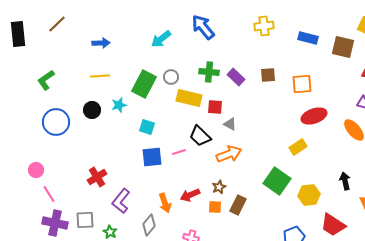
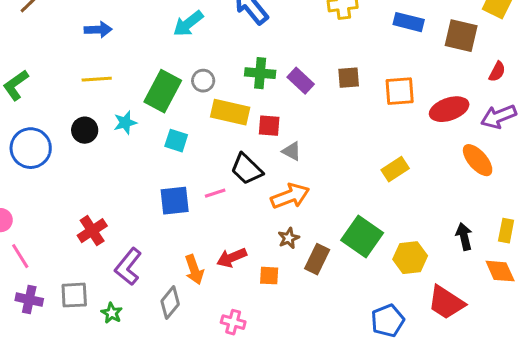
red ellipse: (314, 116) -> (449, 109), moved
cyan square: (147, 127) -> (176, 141), moved
yellow rectangle: (298, 147) -> (395, 169), moved
brown star: (219, 187) -> (289, 238), moved
brown rectangle: (238, 205) -> (317, 259), moved
purple cross: (55, 223) -> (29, 300), size x0.7

